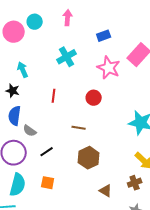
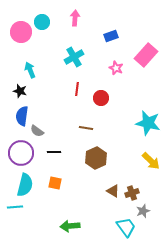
pink star: (109, 68) -> (116, 68), size x0.6
red line: (54, 96) -> (77, 89), moved
black line: (47, 152) -> (54, 152), turned 32
brown cross: (135, 183) -> (132, 193), moved

